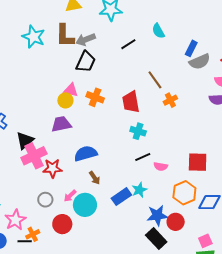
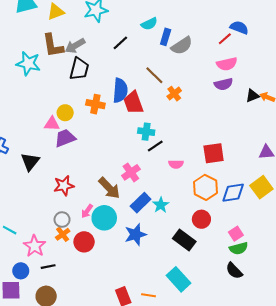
cyan semicircle: (158, 31) -> (149, 24), turned -77
cyan star: (33, 37) -> (28, 63), moved
blue rectangle: (191, 48) -> (166, 37), moved
gray semicircle: (200, 62) -> (182, 46), moved
pink triangle: (71, 90) -> (52, 124), moved
blue semicircle: (86, 154) -> (120, 90), moved, turned 120
pink cross: (34, 156) -> (131, 172), moved, size x0.7
black line: (143, 157) -> (155, 146), moved
brown arrow: (95, 178) -> (109, 188), size x1.6
cyan star: (139, 190) -> (161, 205), moved
blue star: (157, 215) -> (136, 235), moved
orange cross: (33, 234) -> (63, 234), moved

